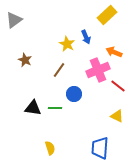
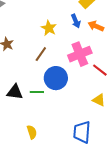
blue arrow: (86, 37) -> (76, 21), moved
orange arrow: (114, 52) -> (96, 26), moved
blue circle: (74, 94) -> (56, 78), size x1.5

